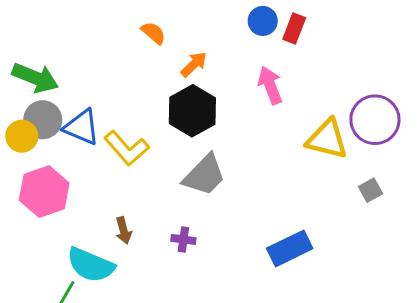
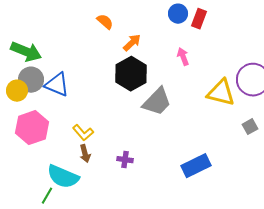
pink arrow: (270, 85) -> (183, 57), size x0.7
yellow L-shape: (127, 148) -> (83, 133), moved, size x0.7
gray trapezoid: (204, 175) -> (157, 102), moved

